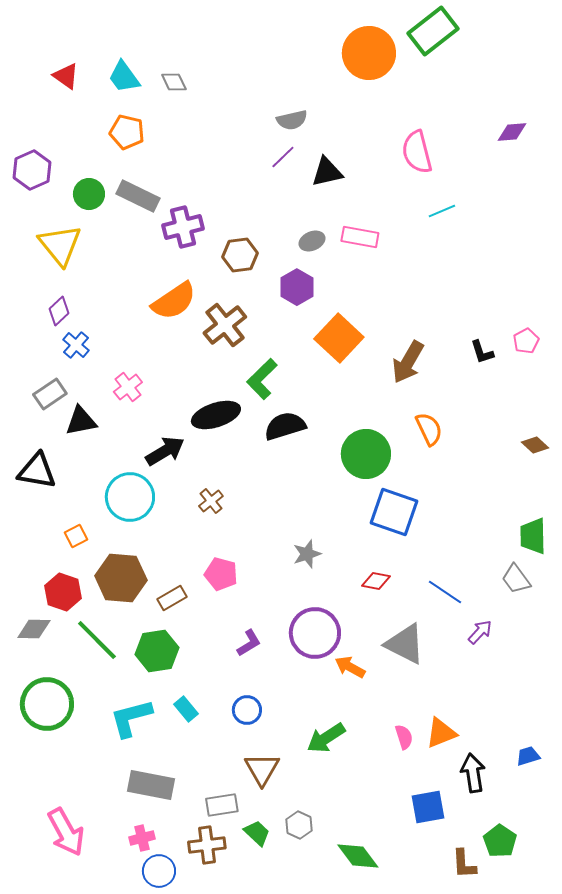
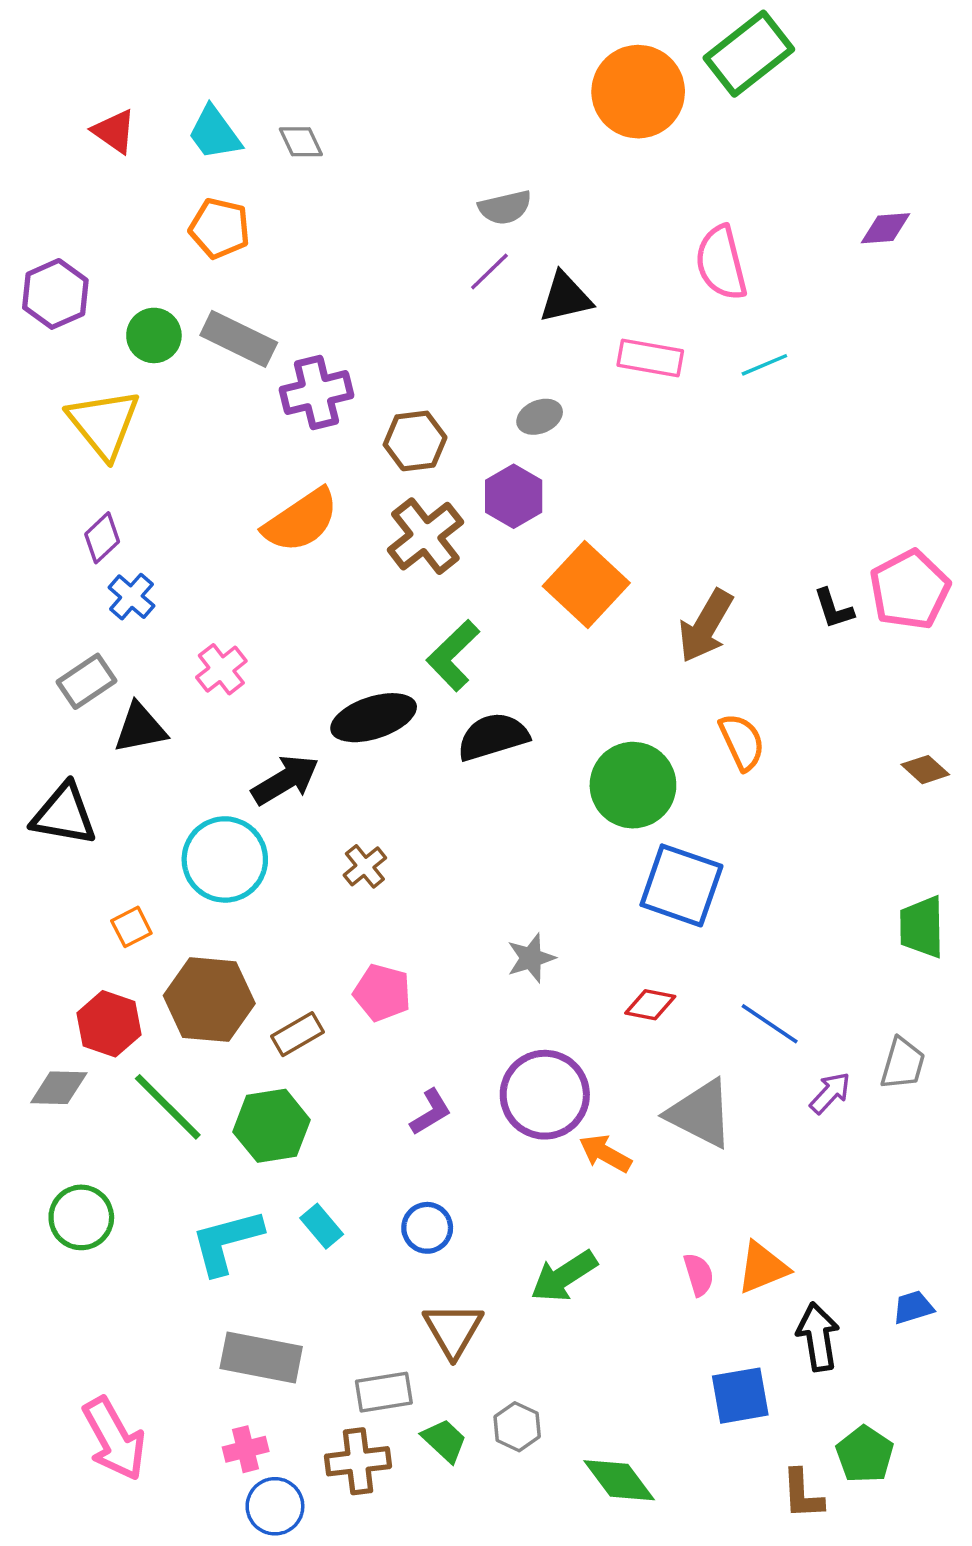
pink rectangle: (360, 237) -> (650, 358), moved
brown cross: (225, 325) -> (425, 536), moved
pink pentagon: (526, 341) -> (910, 590), size x1.8
gray trapezoid: (516, 579) -> (903, 1064), moved, turned -128
green circle: (47, 704) -> (81, 1217), size x0.7

